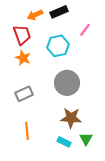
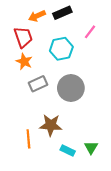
gray rectangle: (24, 94) -> (38, 84), moved
brown star: (71, 118) -> (51, 125), moved

